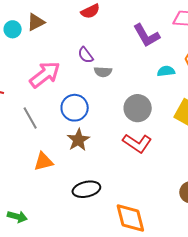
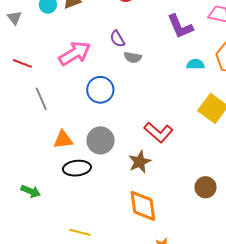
gray circle: (138, 108) -> (100, 140), moved
gray line: (30, 118) -> (41, 99), moved
brown star: (78, 140) -> (140, 162), moved
black ellipse: (86, 189) -> (77, 168), moved

